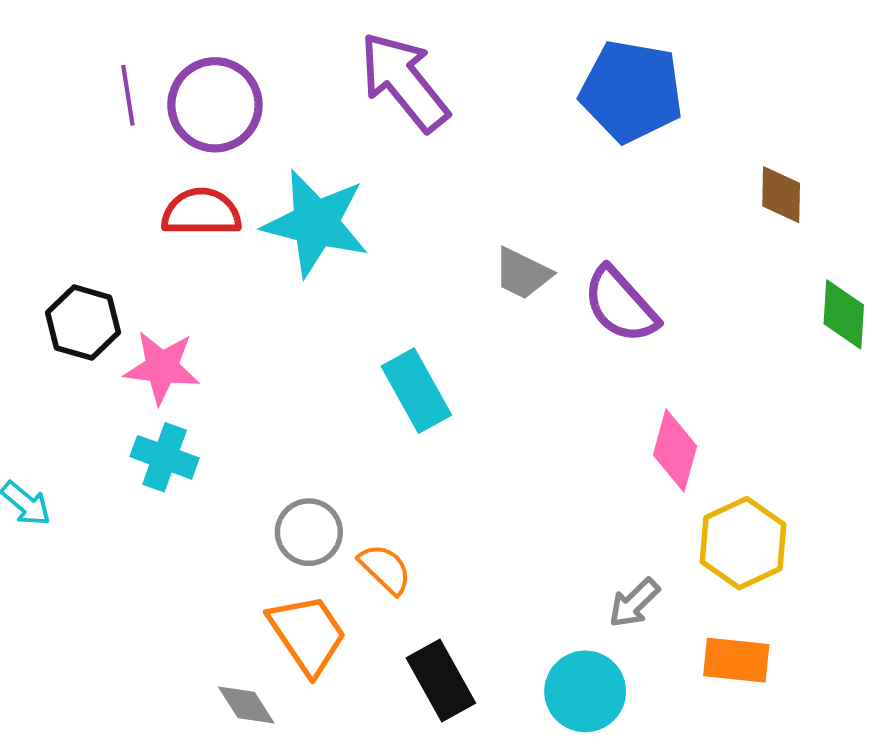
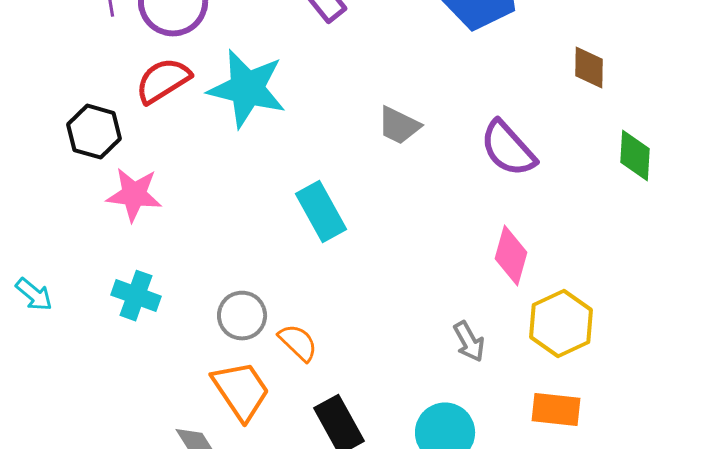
red semicircle: (201, 212) -> (163, 81), turned -32
purple semicircle: (621, 305) -> (508, 149), moved
black hexagon: (83, 323) -> (94, 132), moved
cyan cross: (165, 457) -> (136, 296), moved
gray arrow: (634, 603) -> (469, 342), moved, turned -75

